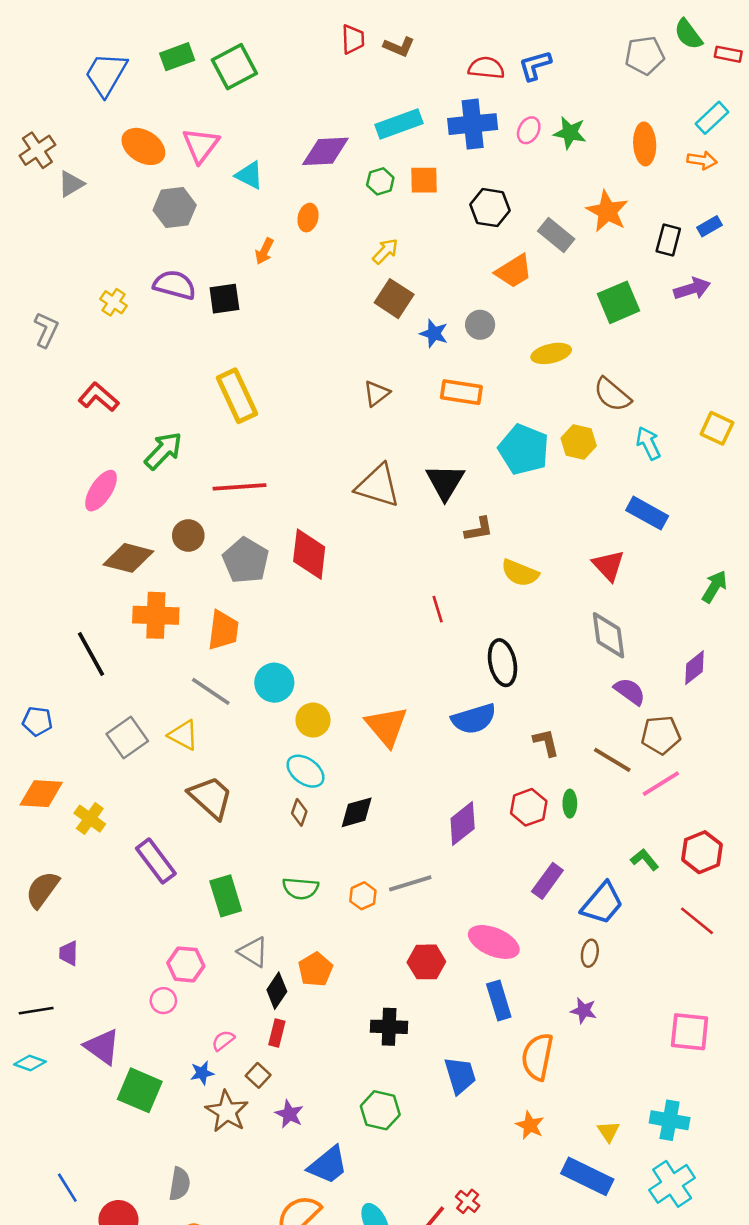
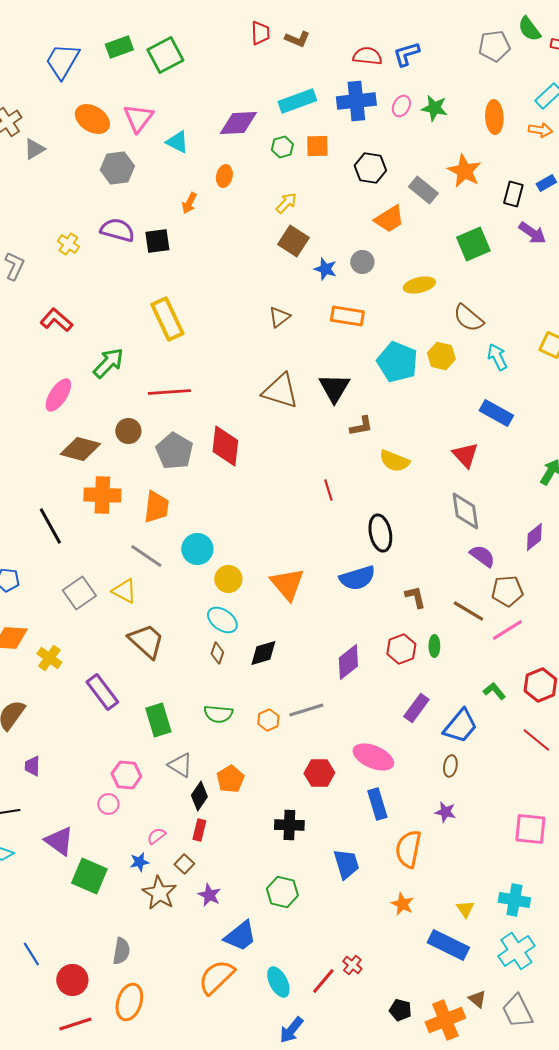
purple arrow: (692, 289) -> (532, 233), turned 52

